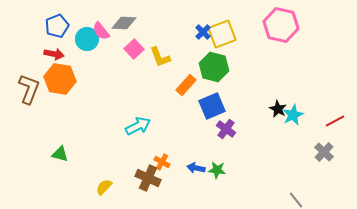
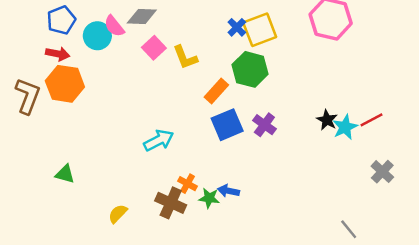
blue square: (212, 106) -> (227, 125), moved
red line: (335, 121) -> (371, 120), moved
purple cross: (226, 129) -> (264, 125), moved
green star: (217, 170) -> (209, 198), moved

